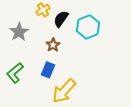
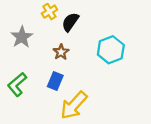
cyan hexagon: (88, 27) -> (111, 50), moved

